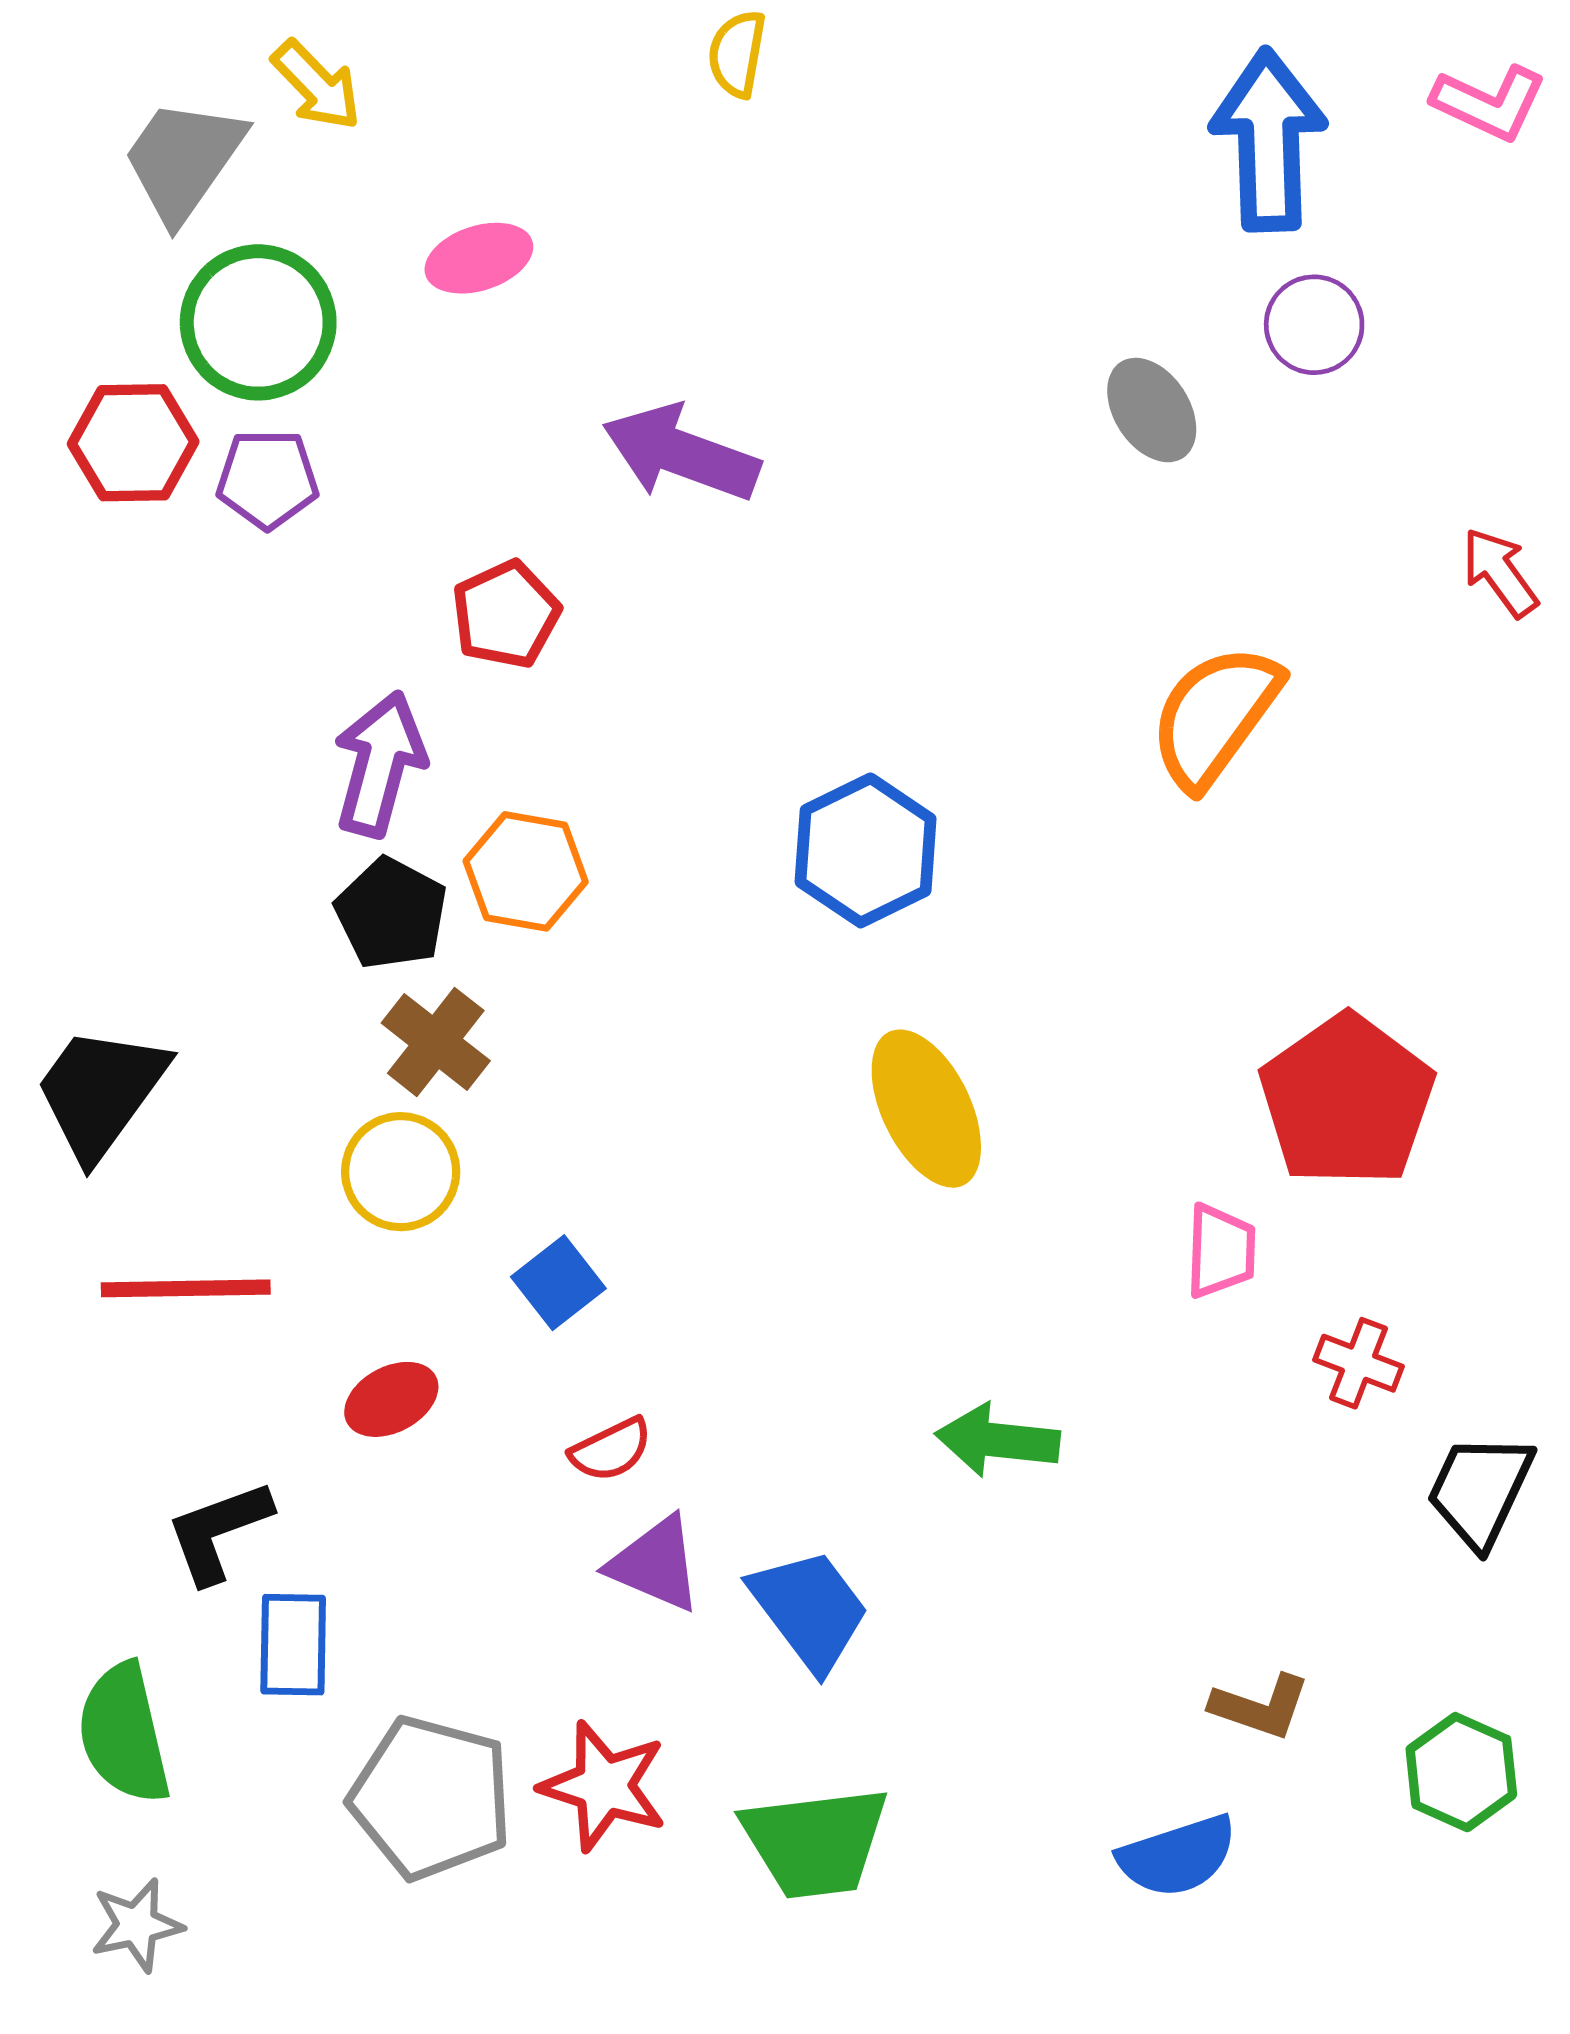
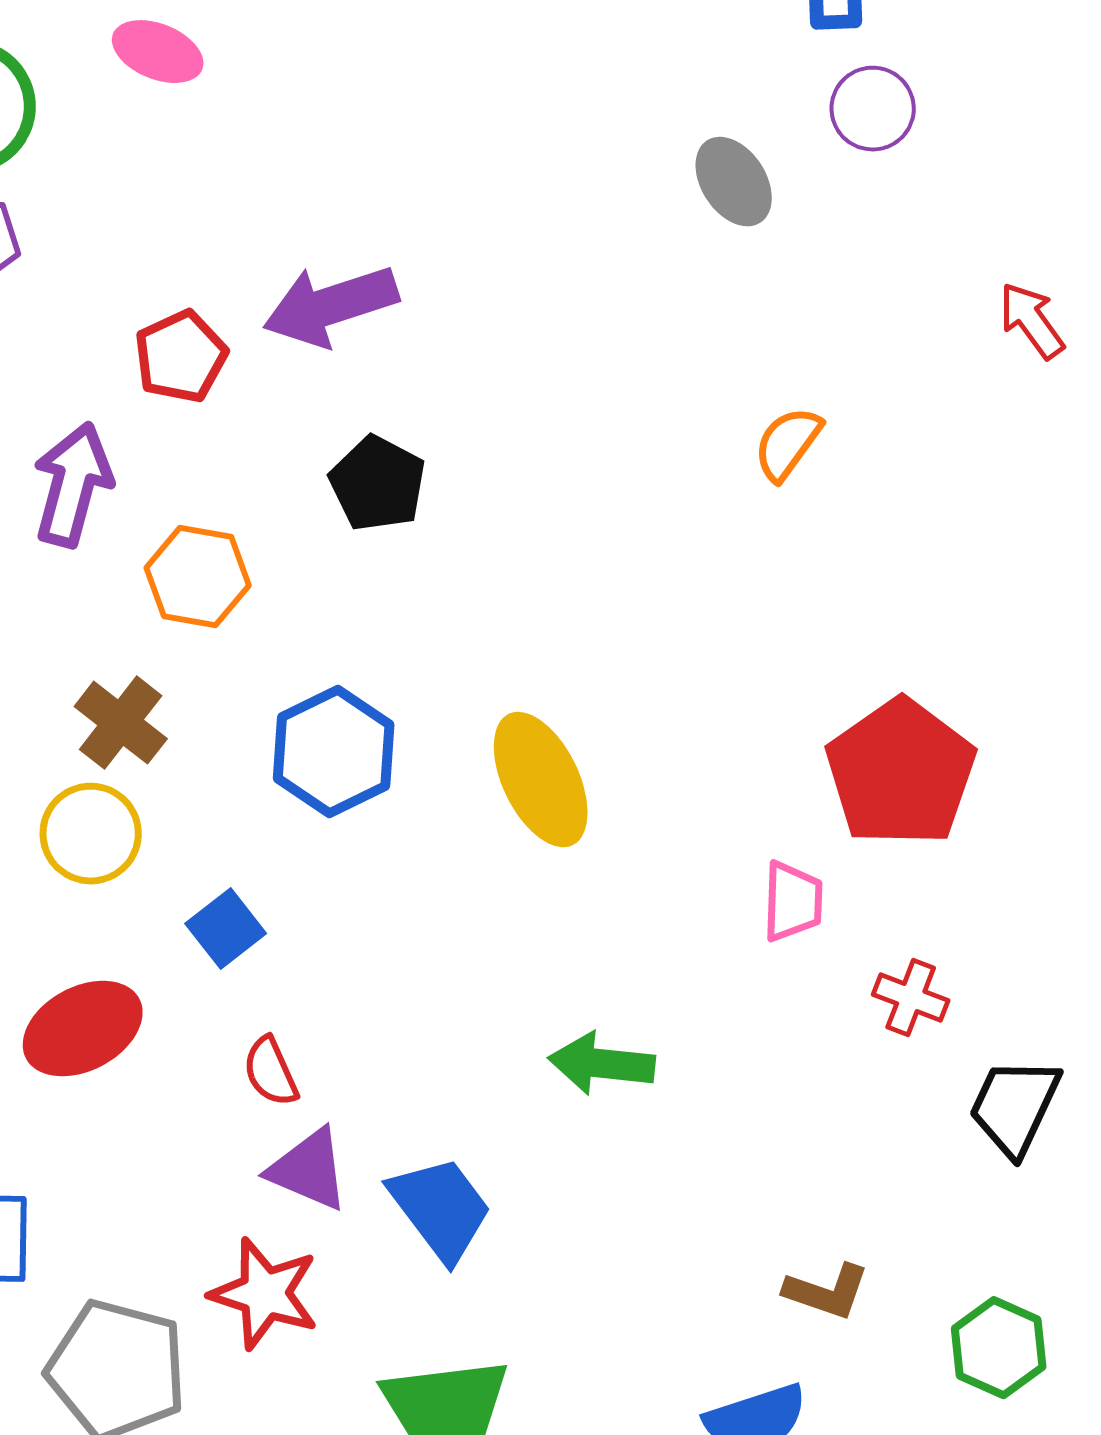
pink ellipse: (479, 258) -> (158, 52), turned 40
purple arrow: (681, 453) -> (331, 306), moved, turned -38
orange semicircle: (1215, 716) -> (788, 444), size x0.6
blue hexagon: (866, 850) -> (334, 752), moved
black pentagon: (391, 913) -> (378, 484), moved
red ellipse: (391, 1399) -> (83, 1029), size x1.5
red semicircle: (611, 1450) -> (271, 1072), turned 92
red star: (604, 1786) -> (265, 1294), moved

